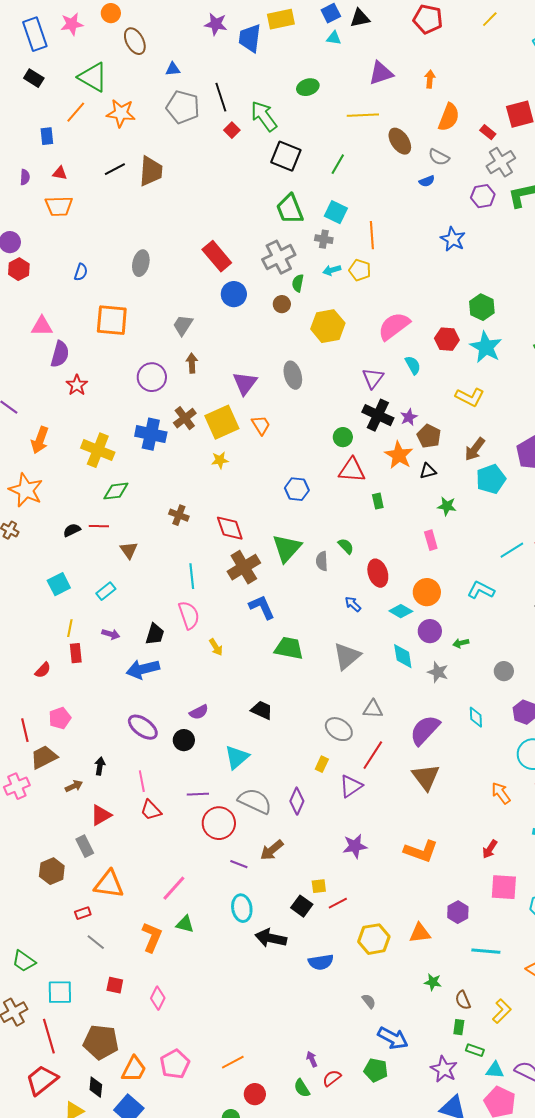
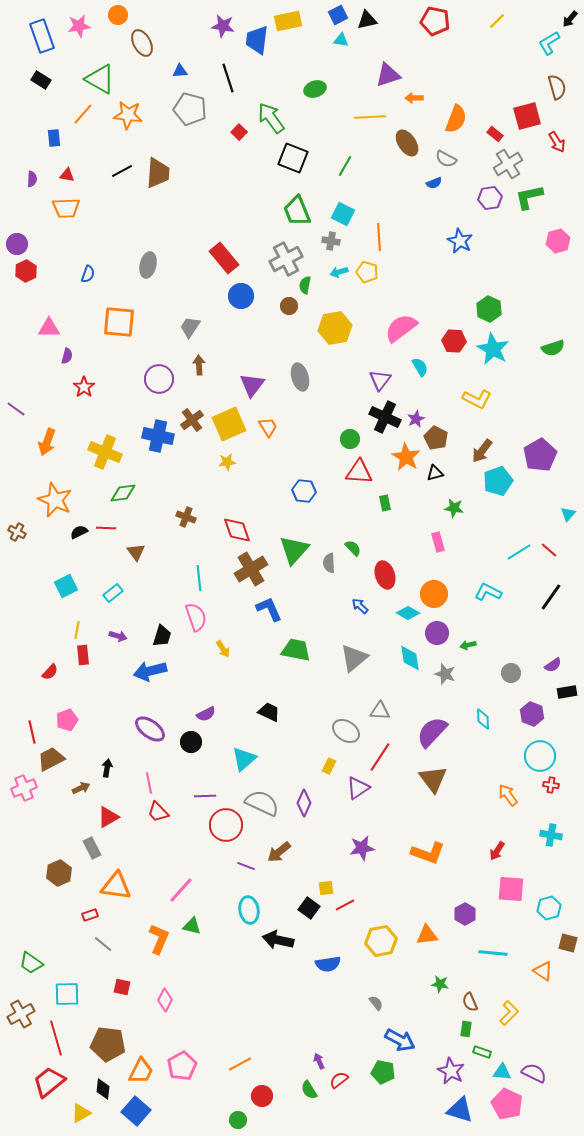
orange arrow: (430, 79) -> (414, 98), moved, turned -96
black line: (221, 97) -> (228, 78), moved
purple semicircle: (60, 354) -> (67, 356), size x0.6
orange star: (26, 490) -> (55, 500), moved

